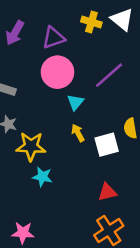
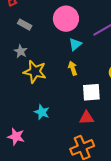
white square: (107, 145) -> (91, 92), moved
cyan star: (42, 177) -> (42, 112), moved

